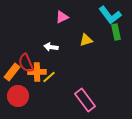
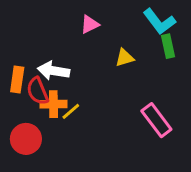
white arrow: (51, 47) -> (53, 71), moved, size x1.5
orange rectangle: (12, 72) -> (17, 79), moved, turned -30
pink rectangle: (85, 100) -> (156, 120), moved

